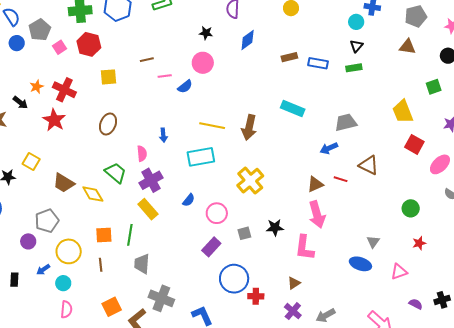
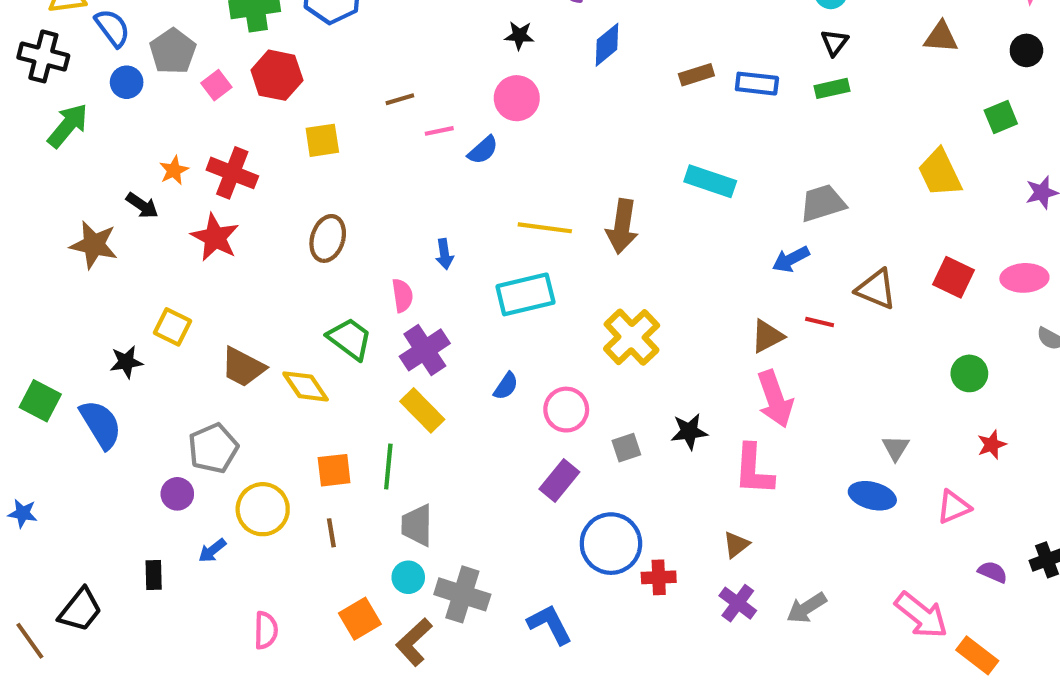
red square: (414, 144) -> (954, 277), moved
pink ellipse: (440, 164) -> (1024, 278), turned 45
cyan circle: (63, 283) -> (408, 577), moved

